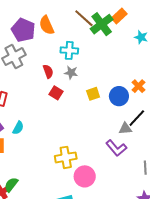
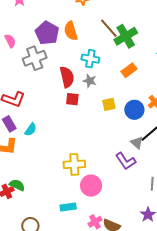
orange rectangle: (119, 16) -> (129, 70), moved
red semicircle: (48, 71) -> (67, 77), size x1.5
red square: (56, 93) -> (72, 99), turned -32
gray triangle: (125, 129) -> (137, 143), turned 40
green semicircle: (11, 185) -> (17, 185), turned 70

